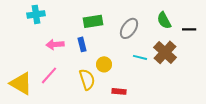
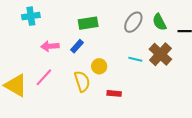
gray ellipse: (129, 28) -> (133, 22), moved
blue rectangle: (82, 44) -> (77, 46), turned 56

